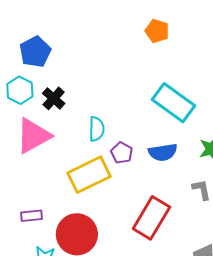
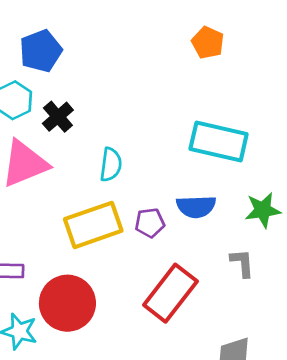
cyan rectangle: (174, 103) -> (219, 142), turned -30
purple pentagon: (122, 153) -> (150, 223), moved, turned 30

